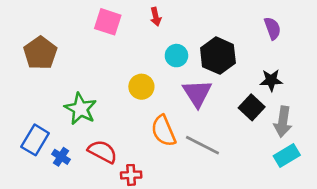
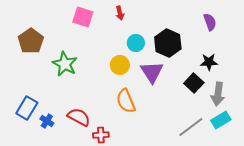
yellow circle: (141, 87) -> (120, 65), moved
green star: (80, 109) -> (65, 64), moved
gray line: (202, 145) -> (191, 127), moved, turned -64

